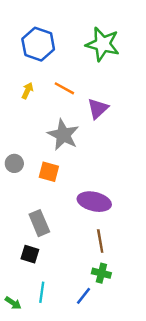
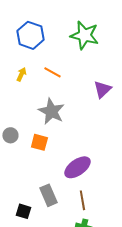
purple triangle: (98, 109) -> (102, 89), moved
purple ellipse: (94, 202) -> (77, 167), turned -48
gray rectangle: (39, 223) -> (48, 195), moved

